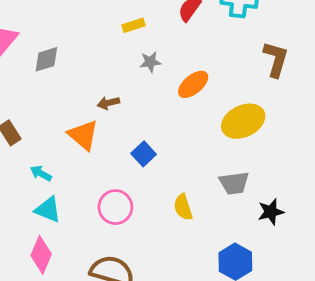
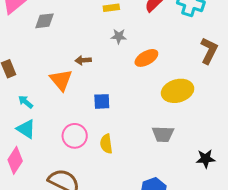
blue square: (144, 154) -> (102, 101), turned 30
yellow semicircle: (183, 207) -> (106, 144), moved
black star: (271, 212) -> (206, 159), moved

